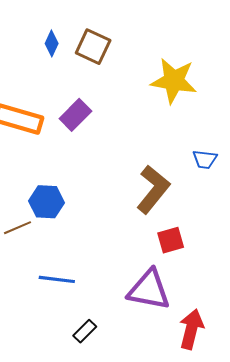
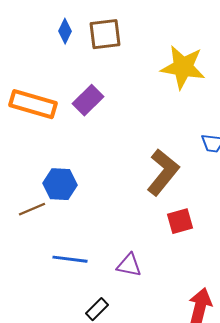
brown square: (93, 47) -> (105, 34), turned -32
purple triangle: (149, 290) -> (129, 265), moved, size x0.6

